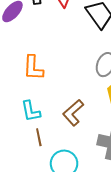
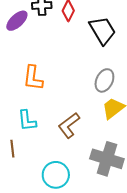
brown line: (39, 137) -> (12, 149), moved

